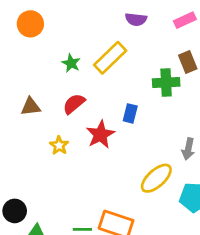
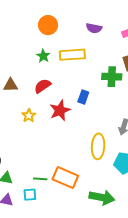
orange circle: (30, 24) -> (48, 25), moved
yellow rectangle: (110, 58) -> (72, 55), turned 35
yellow ellipse: (156, 178) -> (98, 146), turned -50

